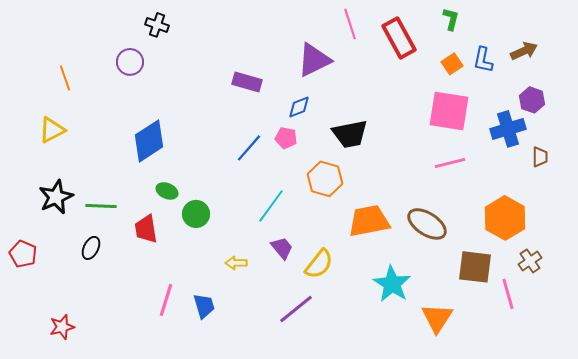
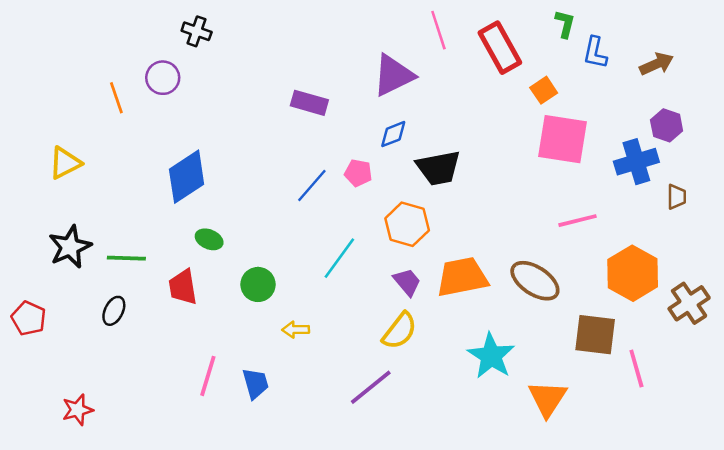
blue L-shape: (483, 60) -> (595, 53), moved
orange square: (452, 64) -> (544, 90), moved
orange line: (65, 78) -> (116, 98), moved
blue diamond: (299, 107) -> (393, 134), moved
pink line: (450, 163) -> (578, 221), moved
green circle: (196, 214) -> (258, 284), moved
purple trapezoid: (282, 248) -> (407, 282), moved
brown cross: (530, 261) -> (689, 303), moved, size x1.4

